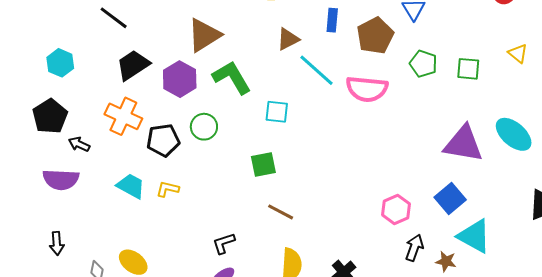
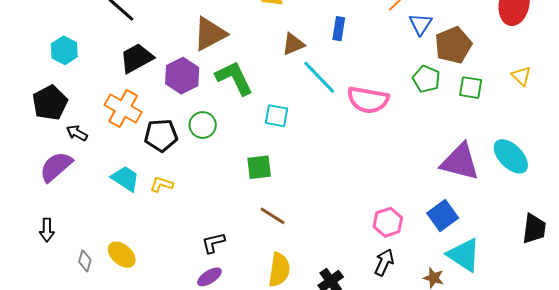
brown pentagon: (375, 36) -> (453, 45), moved
purple semicircle: (61, 179) -> (56, 167), turned 132
black arrow: (414, 248) -> (384, 262), moved

